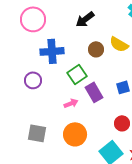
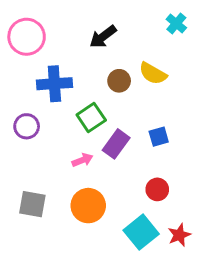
purple rectangle: (94, 92) -> (116, 144), turned 66

